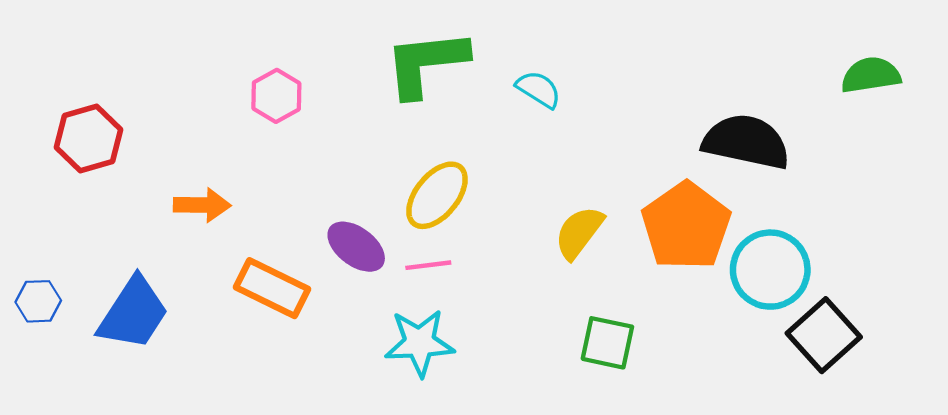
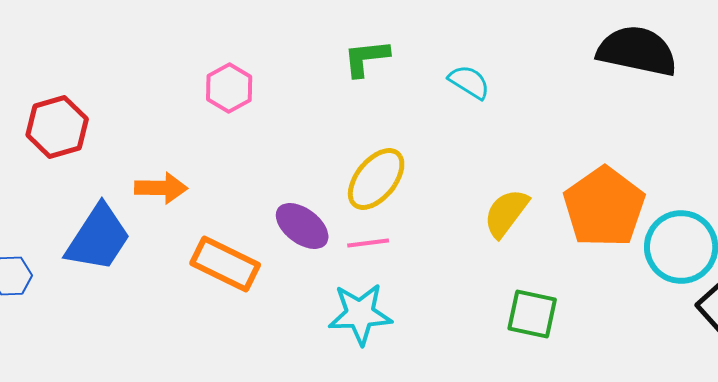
green L-shape: (426, 63) -> (366, 58), size x0.6
black semicircle: (746, 142) -> (637, 51), moved
blue trapezoid: (133, 313) -> (98, 238), moved

